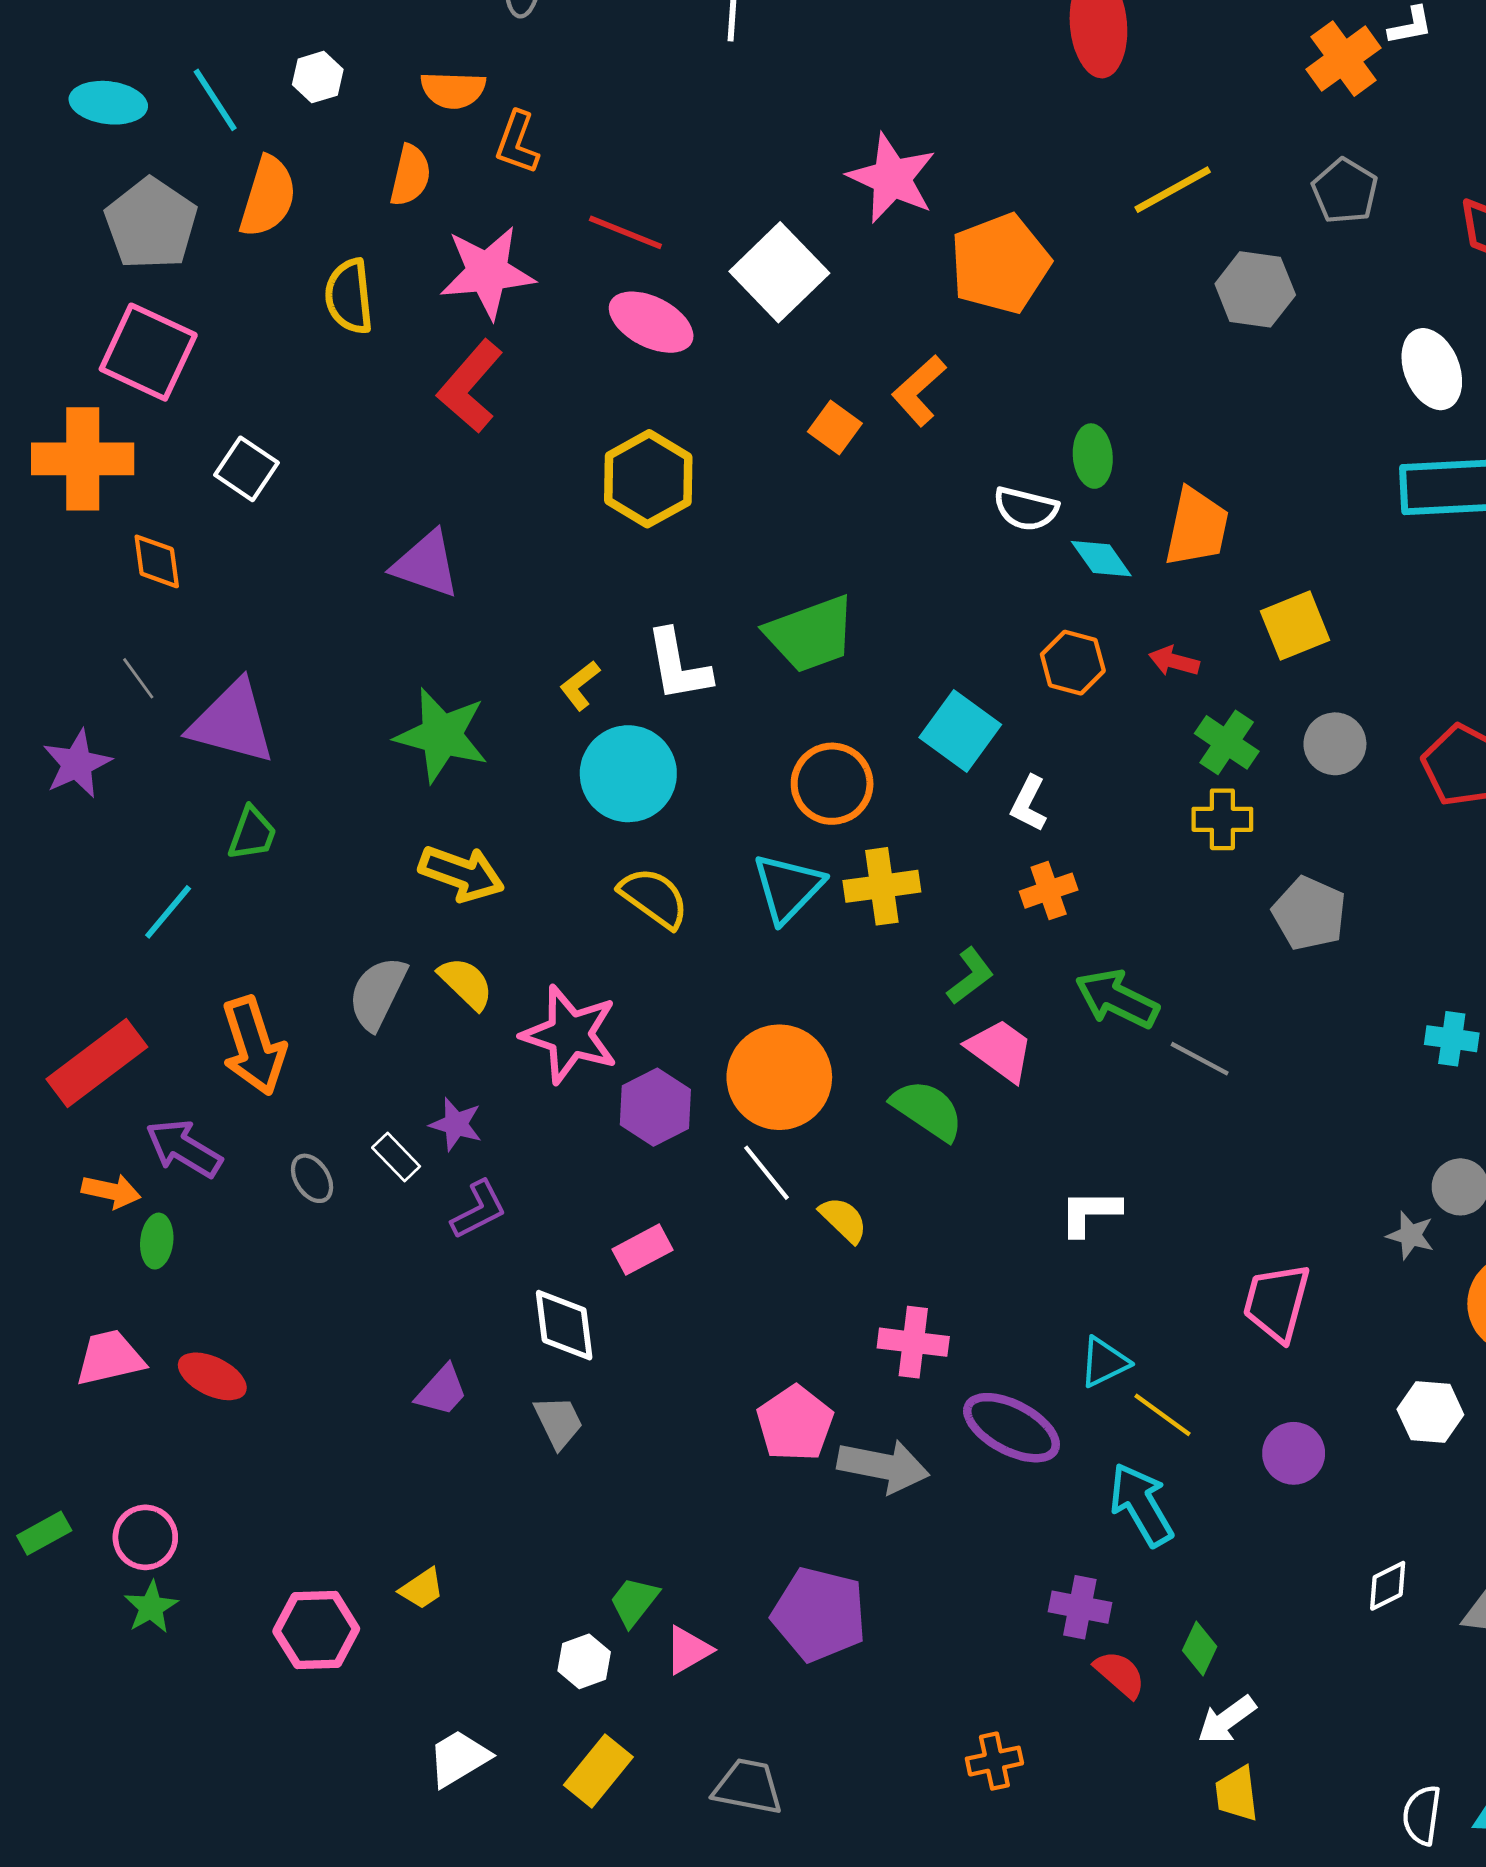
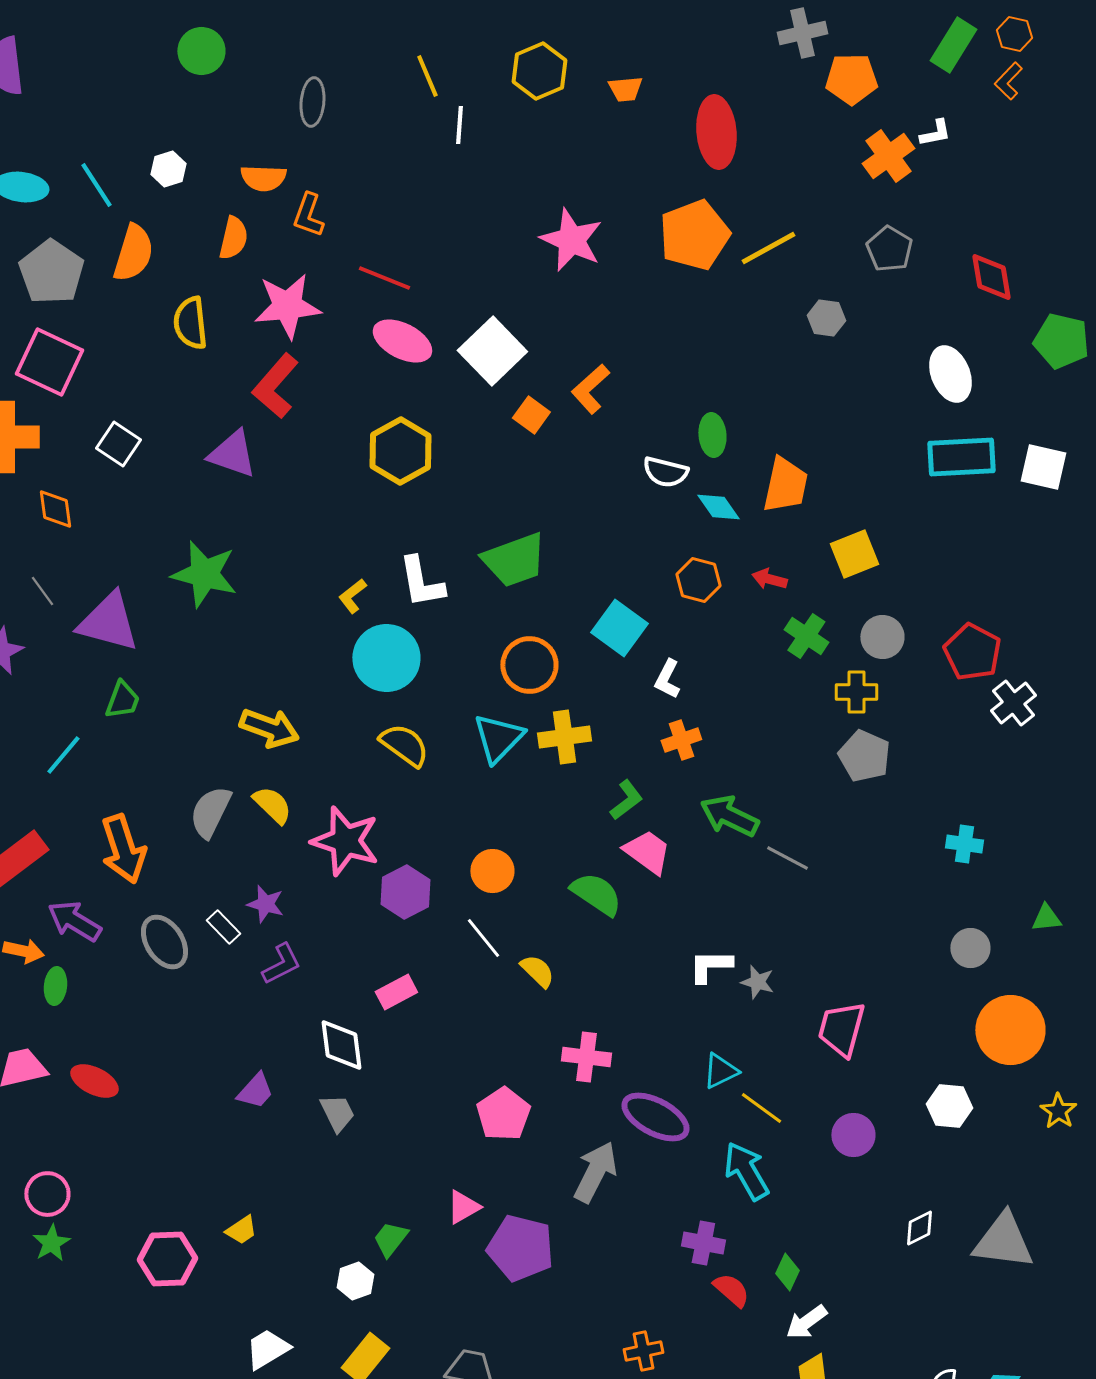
orange pentagon: (1000, 264) -> (694, 235), moved
white square: (779, 272) -> (492, 351), moved
gray hexagon: (1255, 289) -> (826, 318), size x0.7
purple triangle: (426, 564) -> (232, 454), moved
green star: (442, 735) -> (204, 574), moved
yellow cross: (1222, 819) -> (856, 692), moved
orange circle: (779, 1077) -> (492, 871), size x0.6
gray ellipse: (312, 1178) -> (164, 942), size x1.6
gray star: (1410, 1235) -> (757, 982), moved
gray arrow: (883, 1466) -> (595, 1172), moved, turned -74
pink triangle: (688, 1650) -> (463, 1207), moved

